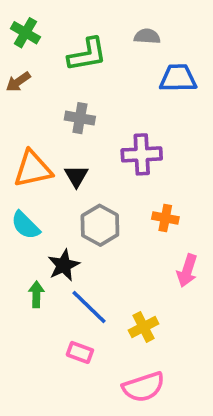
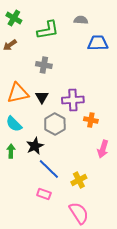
purple cross: (142, 154) -> (73, 100), moved
green arrow: (36, 294) -> (11, 151), moved
pink semicircle: (144, 387) -> (79, 213), turned -105

